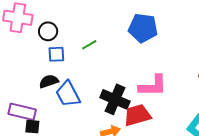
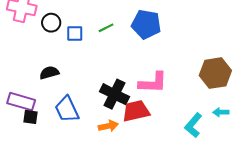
green line: (89, 45) -> (106, 28), moved
blue square: (56, 54) -> (75, 34), moved
blue trapezoid: (68, 94) -> (67, 109), moved

